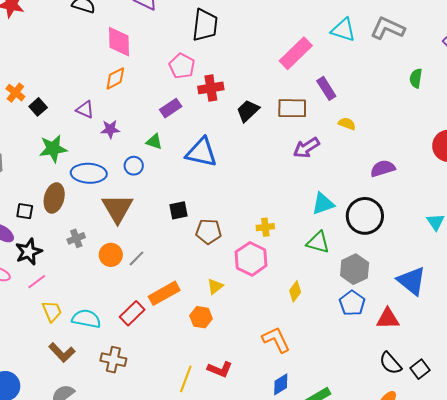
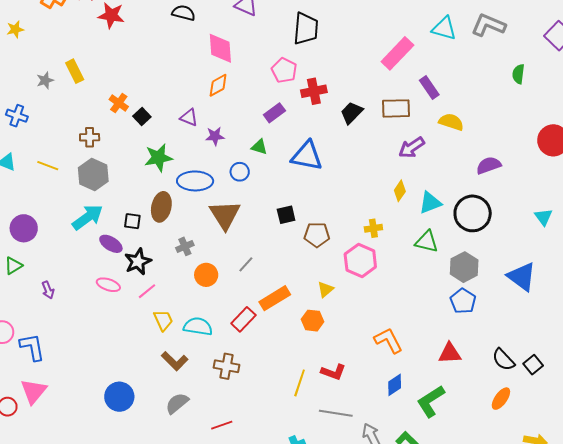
yellow semicircle: (347, 124) -> (451, 122), size x1.4
orange circle: (111, 255) -> (206, 275), moved
yellow diamond: (295, 291) -> (400, 191), moved
red triangle: (388, 319) -> (450, 353), moved

